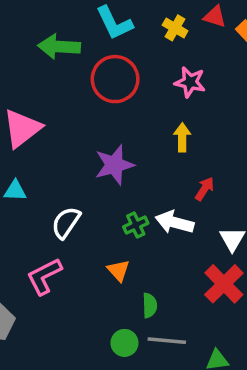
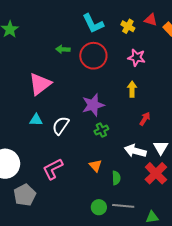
green arrow: (59, 47) -> (63, 49), moved, size x0.6
white arrow: (175, 222) -> (135, 151), moved
white semicircle: (66, 223) -> (61, 126), moved
green cross: (136, 225) -> (101, 130), moved
green semicircle: (150, 305) -> (116, 178), moved

